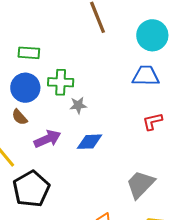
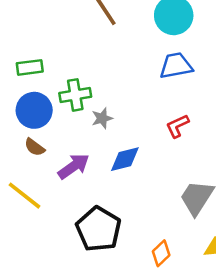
red L-shape: (153, 121) -> (177, 126), moved
black pentagon: (31, 189) -> (99, 229), moved

